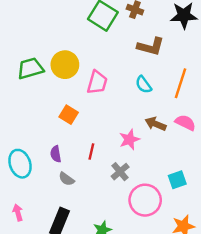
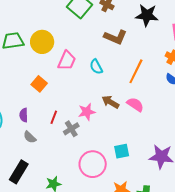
cyan semicircle: (144, 85) -> (96, 67), moved
gray cross: (120, 172) -> (71, 129), moved

